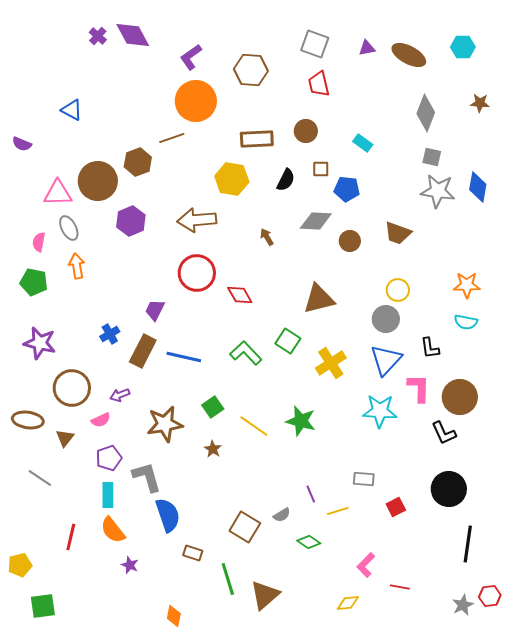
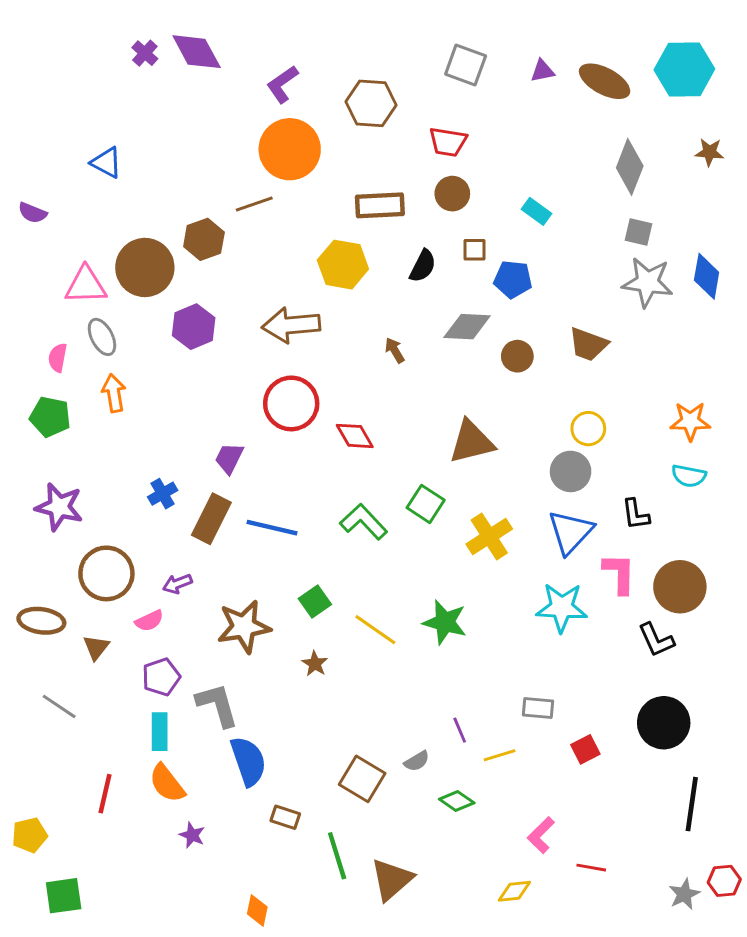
cyan hexagon: (463, 47) -> (684, 69), size x1.6
red trapezoid: (319, 84) -> (448, 142), moved, turned -68

